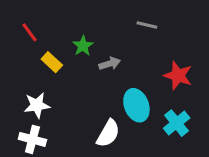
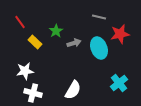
red star: (178, 76) -> (120, 34), moved, turned -30
cyan ellipse: (136, 105) -> (99, 48), moved
white cross: (32, 139) -> (33, 93), moved

